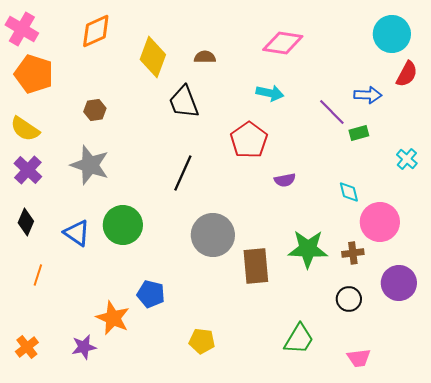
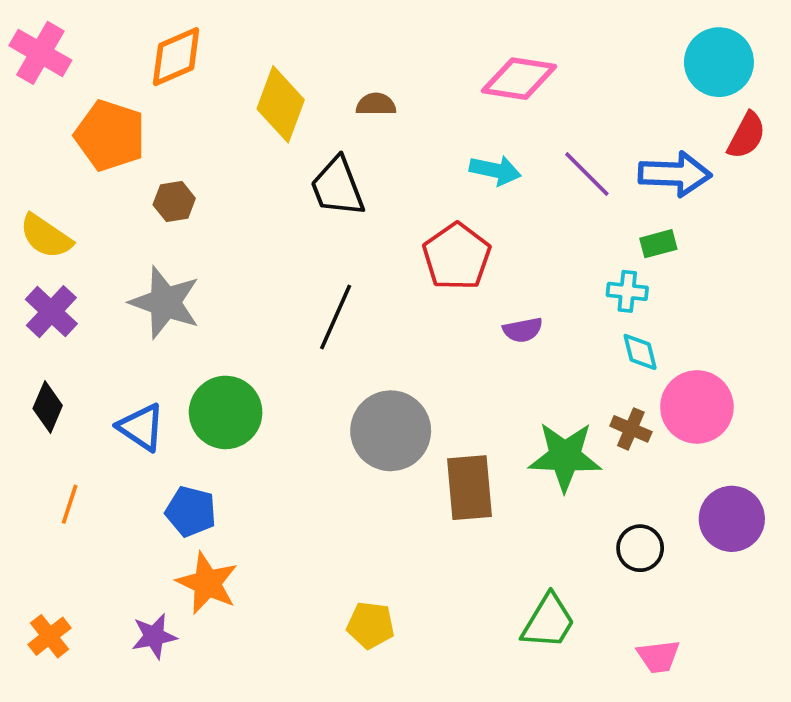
orange pentagon: (34, 74) -> (110, 135), moved
blue arrow: (368, 95) -> (675, 174), size x1.4
purple line: (332, 112) -> (587, 174), moved
cyan cross: (407, 159) -> (627, 291), moved, turned -35
brown cross: (353, 253) -> (631, 429), moved, turned 30
blue pentagon: (151, 294) -> (191, 511), moved

